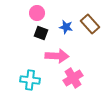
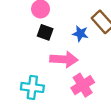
blue star: (66, 27) -> (80, 34), moved

